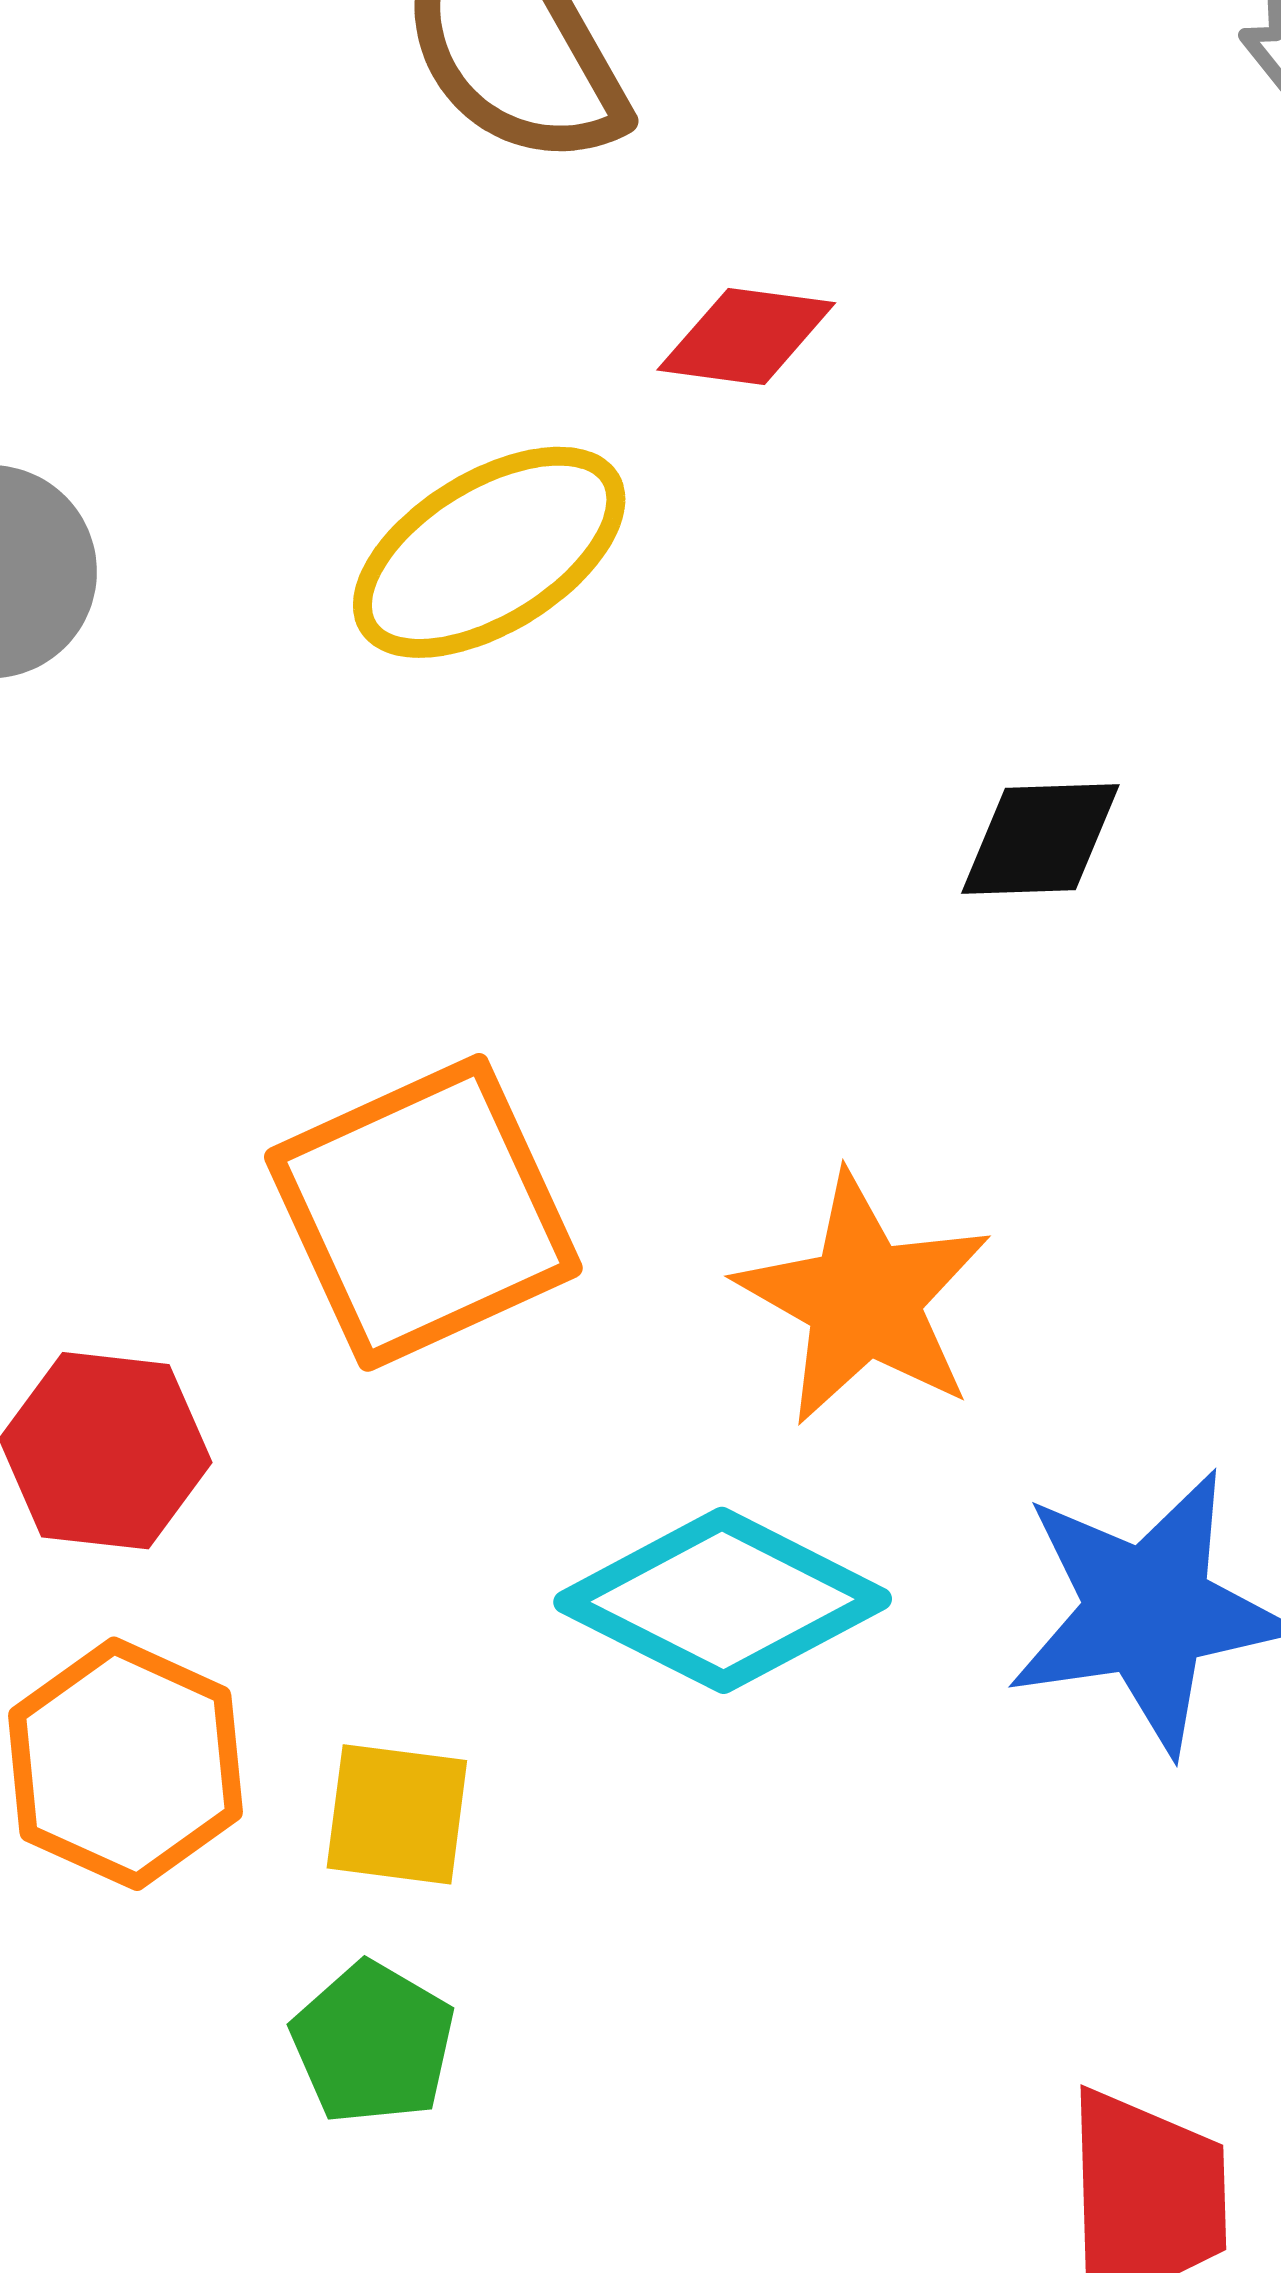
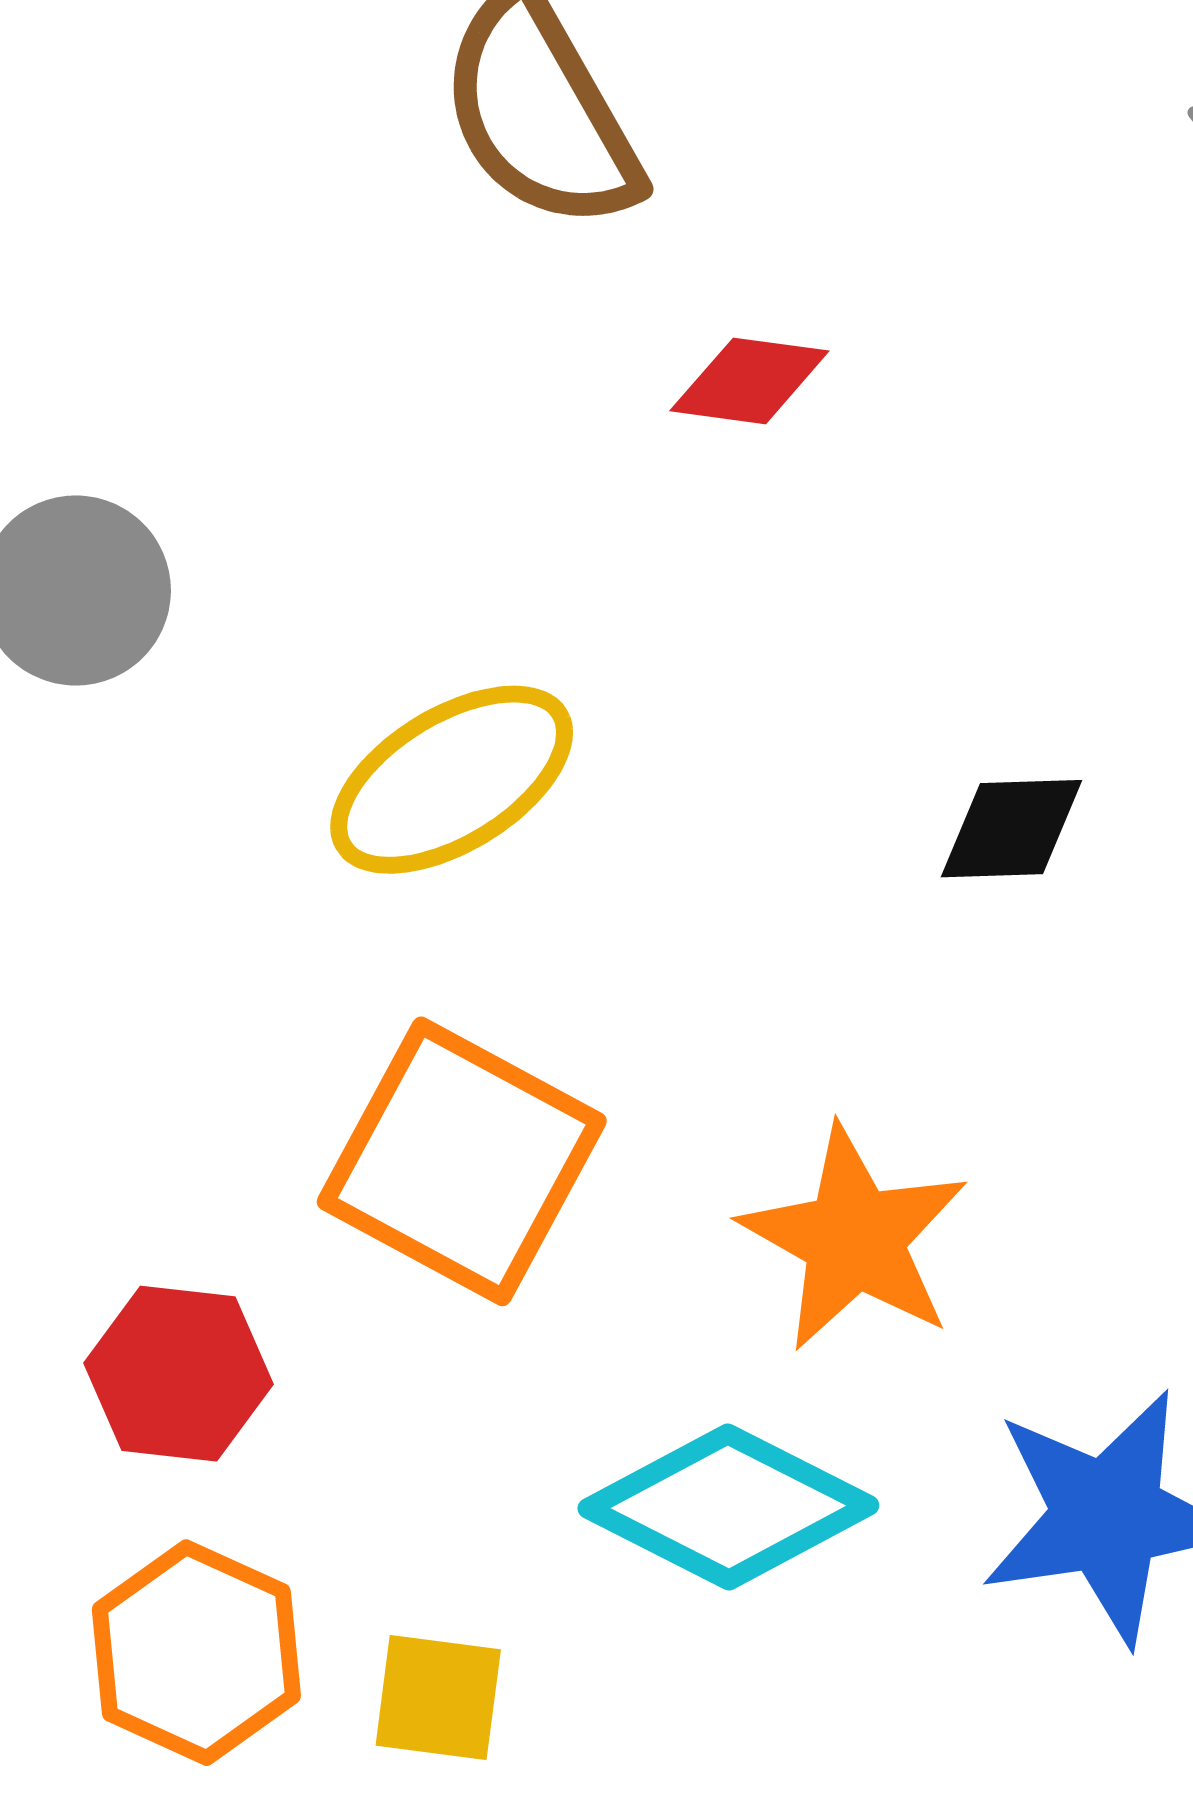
yellow ellipse: (489, 552) -> (452, 780), moved
orange square: (423, 1212) -> (462, 1161), turned -37

